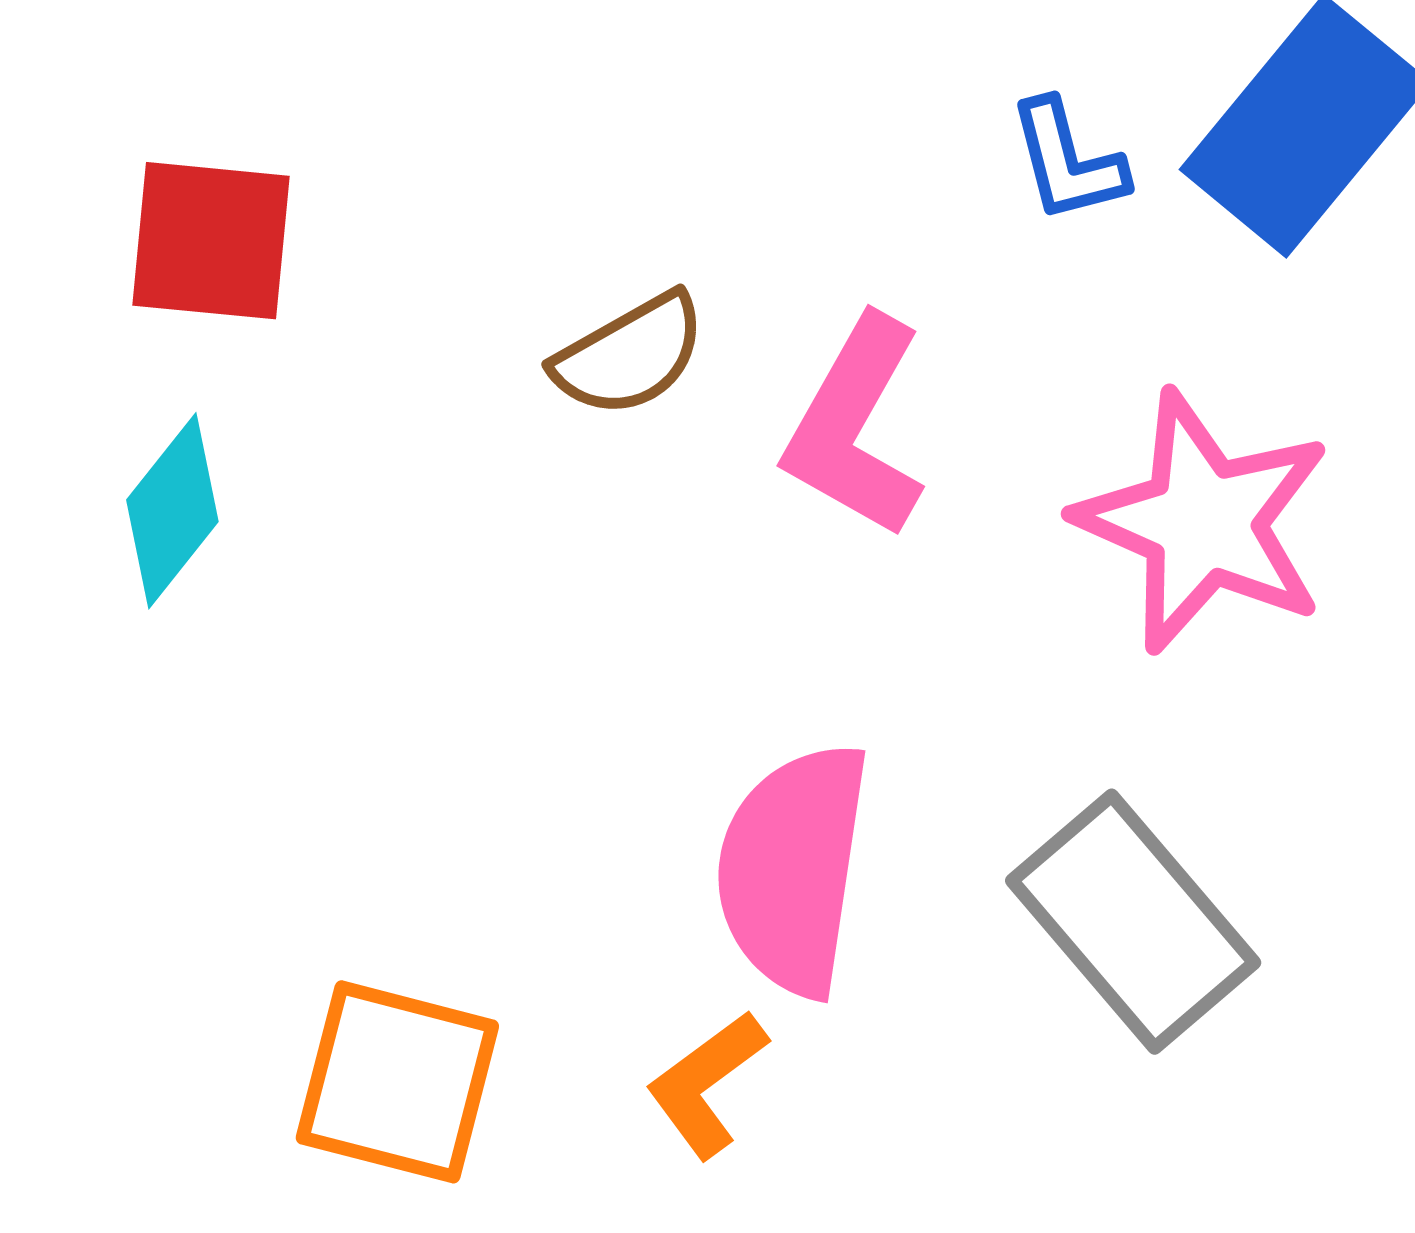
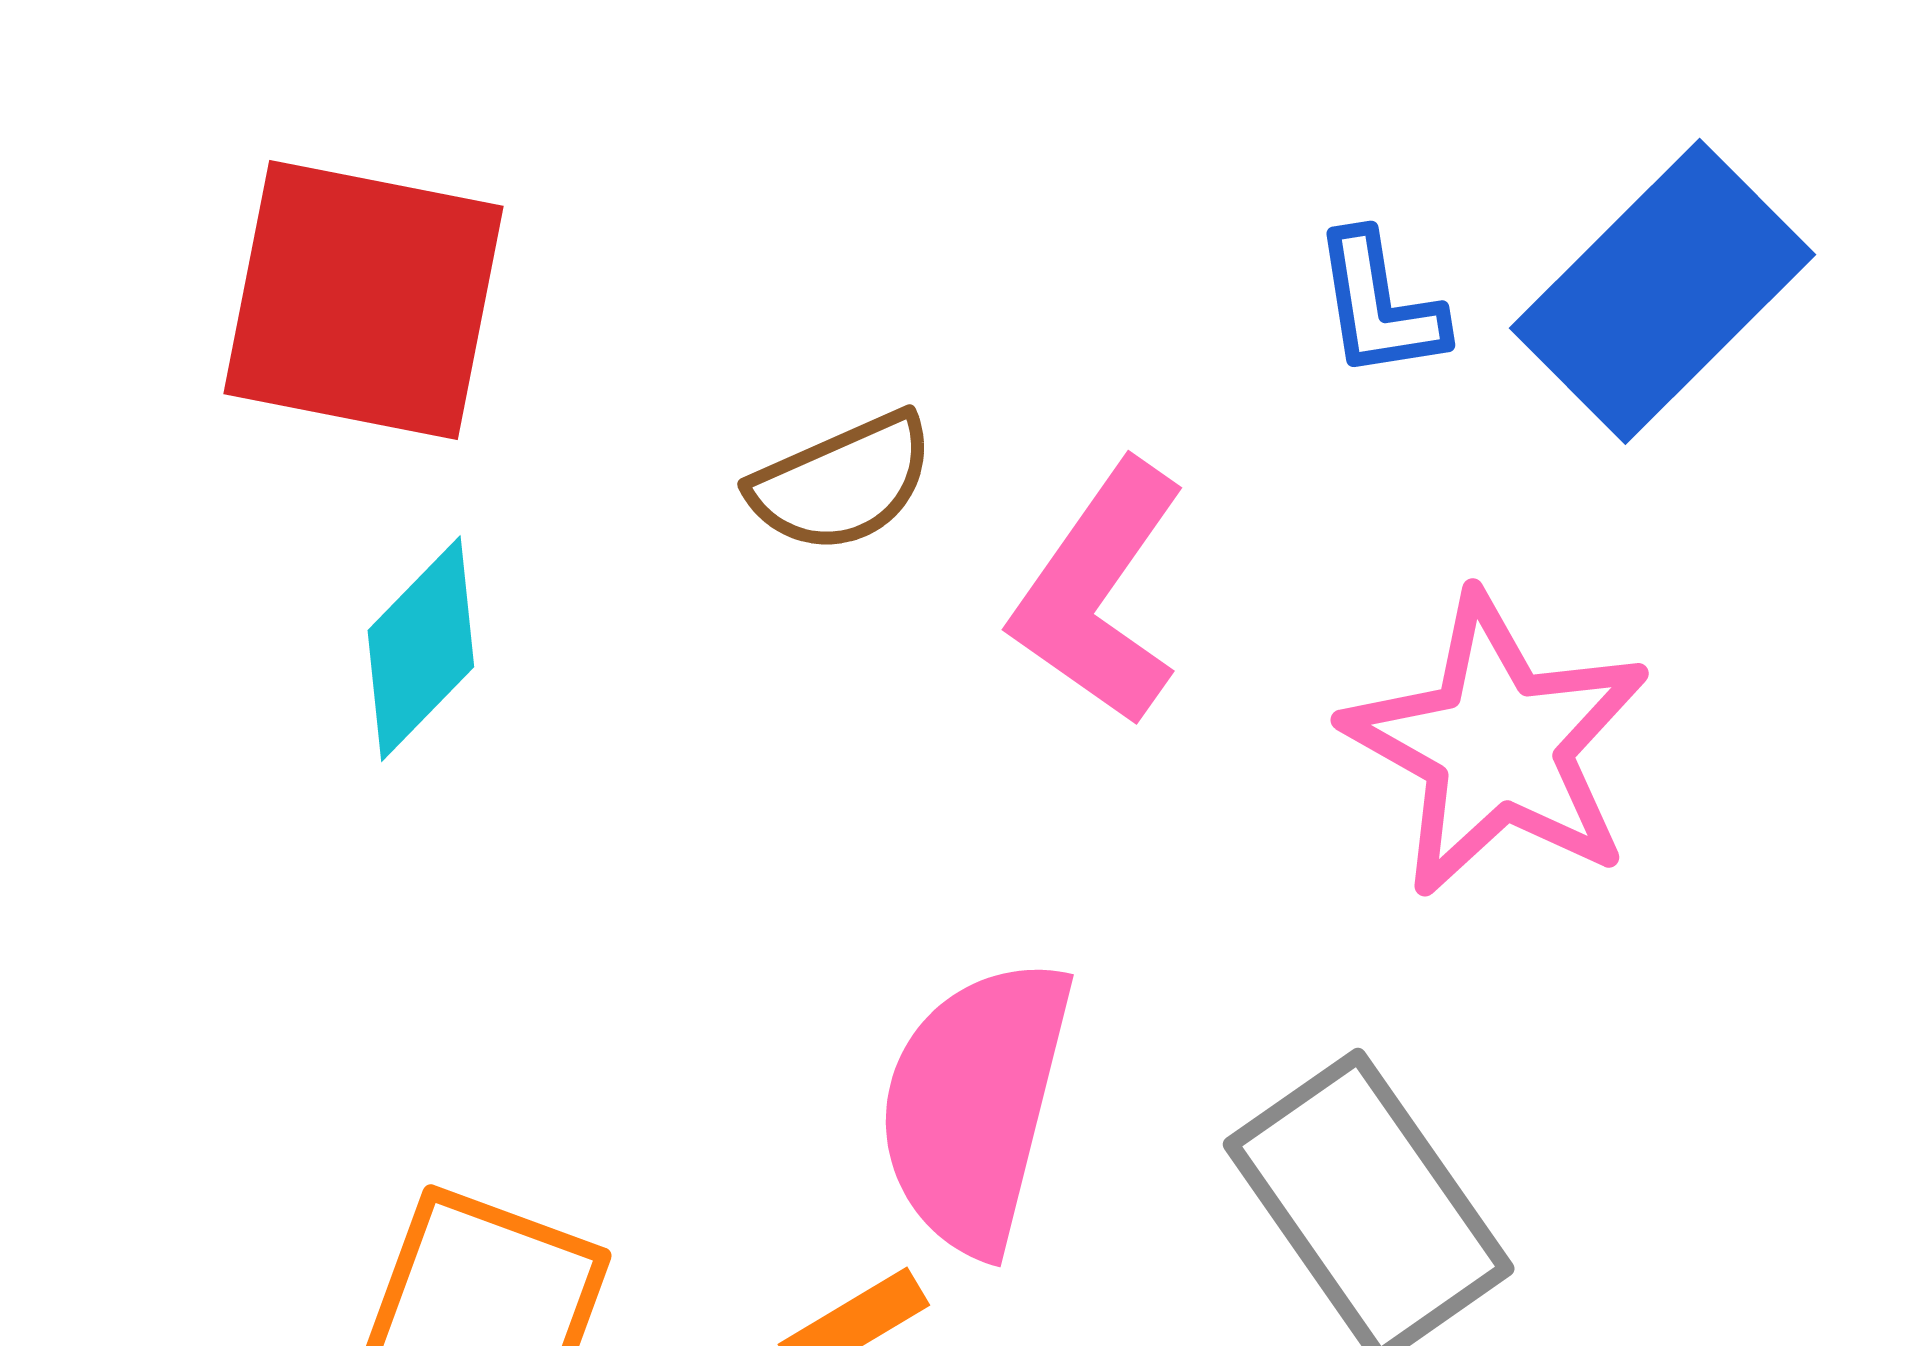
red square: (211, 241) -> (363, 300), size x1.4
cyan diamond: (172, 511) -> (421, 649), moved

